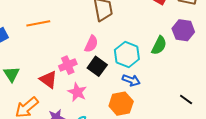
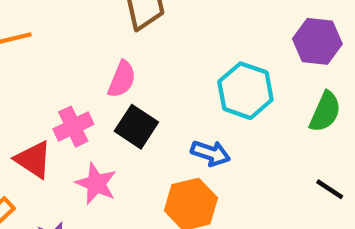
green semicircle: (159, 45) -> (325, 112), moved
cyan hexagon: (127, 55) -> (245, 91), moved

